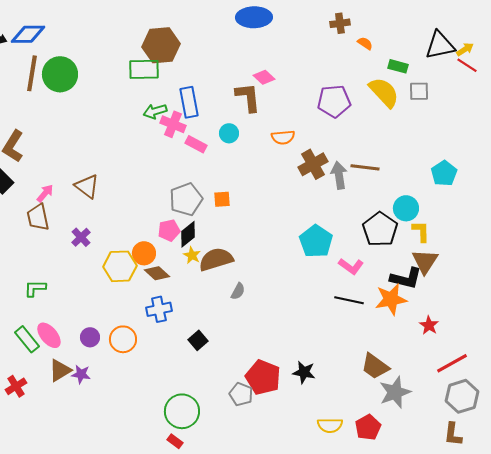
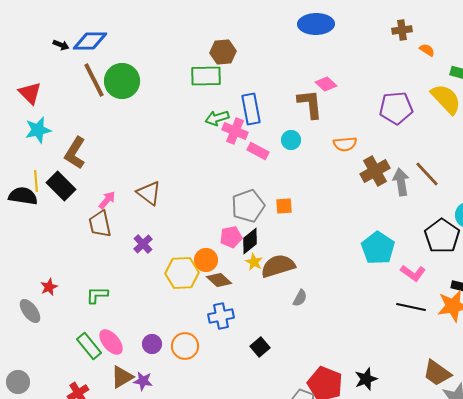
brown hexagon: (161, 45) -> (223, 52), size x0.7
brown line: (32, 73) -> (94, 80), turned -36
brown line: (365, 167) -> (427, 174), turned 40
black star: (304, 372) -> (366, 379), turned -30

